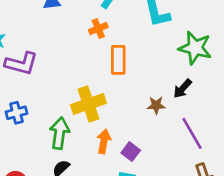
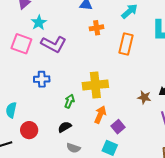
orange cross: (98, 28) -> (97, 28), moved
orange rectangle: (118, 60) -> (126, 44), moved
green arrow: (60, 133) -> (69, 101), size x0.6

